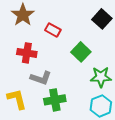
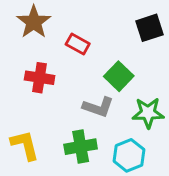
black square: (102, 19) -> (150, 28), turned 30
gray L-shape: (41, 78) -> (98, 107), moved
cyan hexagon: (101, 106) -> (129, 155), moved

